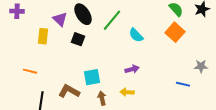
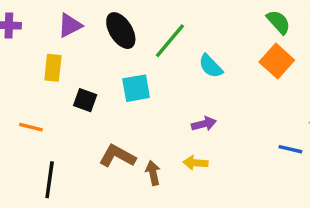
purple triangle: (60, 19) -> (70, 25), moved, turned 49
black square: (78, 39) -> (85, 100), moved
cyan square: (92, 77) -> (136, 88), moved
brown L-shape: (69, 91) -> (117, 156), moved

